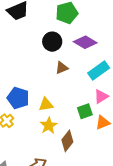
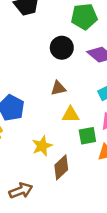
brown triangle: (62, 68) -> (58, 88), moved
yellow triangle: (46, 104) -> (71, 115), moved

